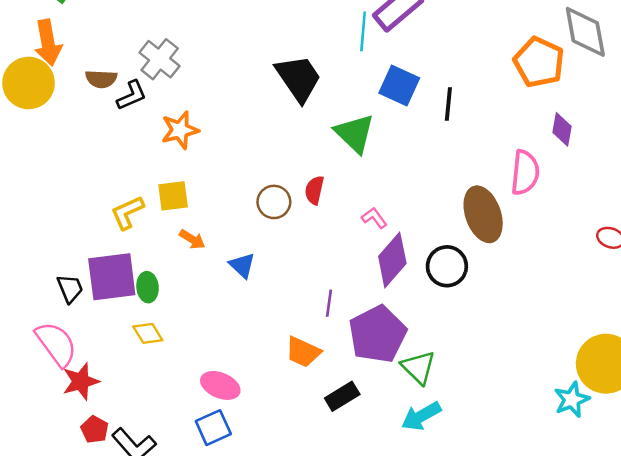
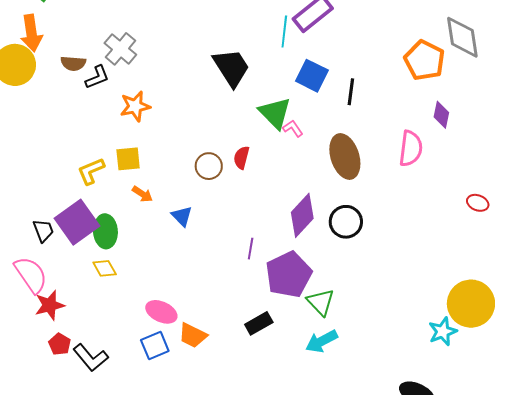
brown ellipse: (483, 214) -> (345, 156), moved
pink L-shape: (374, 218) -> (293, 128), moved
purple square: (112, 277) -> (77, 222), turned -30
green ellipse: (148, 287) -> (105, 231), size x1.4
orange trapezoid: (303, 352) -> (193, 335), moved

